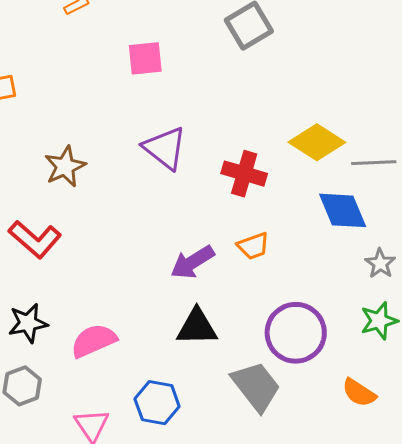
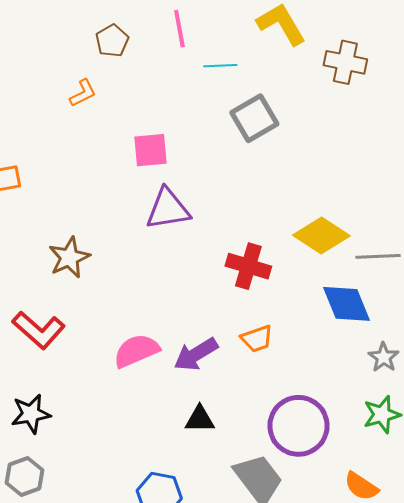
purple triangle: (165, 148) -> (168, 209), moved, turned -48
black triangle: (197, 327) -> (200, 419), size x0.7
pink semicircle: (94, 341) -> (136, 351), moved

